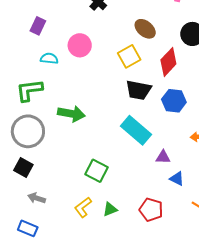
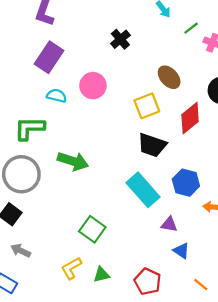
purple rectangle: (38, 26) -> (49, 57), size x1.5
blue hexagon: (174, 101) -> (186, 183), moved

